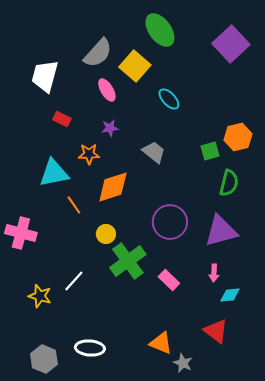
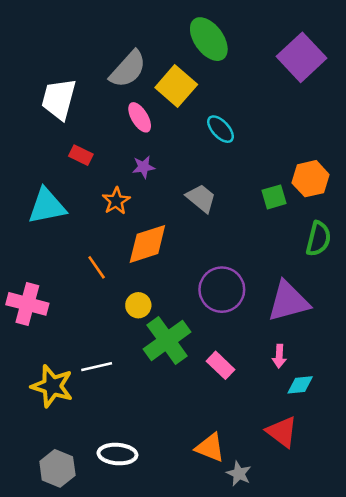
orange star: (89, 154) -> (116, 201), turned -30
cyan triangle: (54, 173) -> (47, 206), moved
green semicircle: (229, 183) -> (318, 239), moved
white line: (74, 281) -> (97, 367), turned 35
yellow star: (40, 296) -> (52, 386), size x1.4

